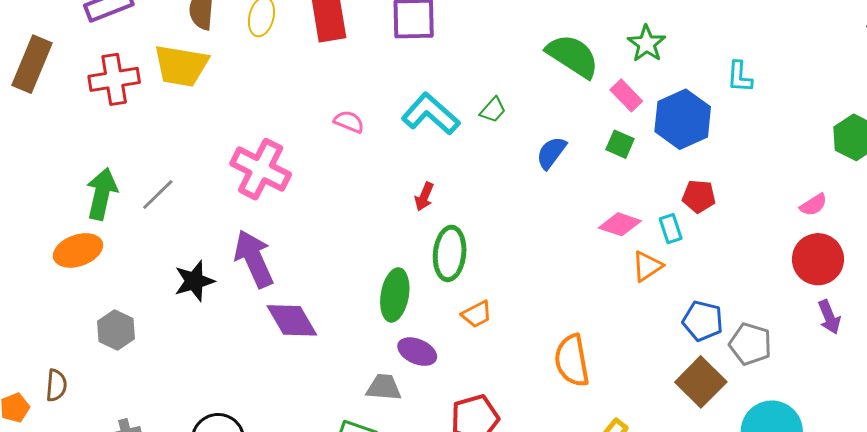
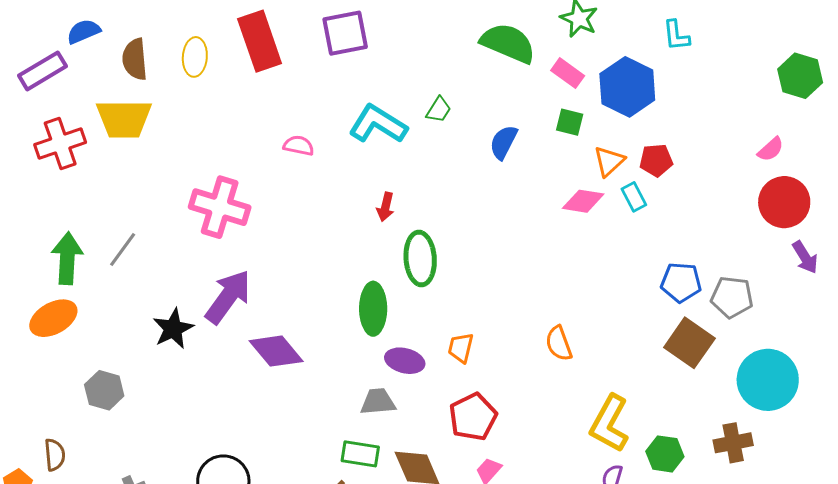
purple arrow: (254, 259) -> (228, 297), turned 70
orange triangle: (647, 266) -> (609, 161), moved
orange trapezoid: (477, 314) -> (461, 348), moved, turned 140
orange semicircle: (572, 361) -> (559, 343), size x0.7

